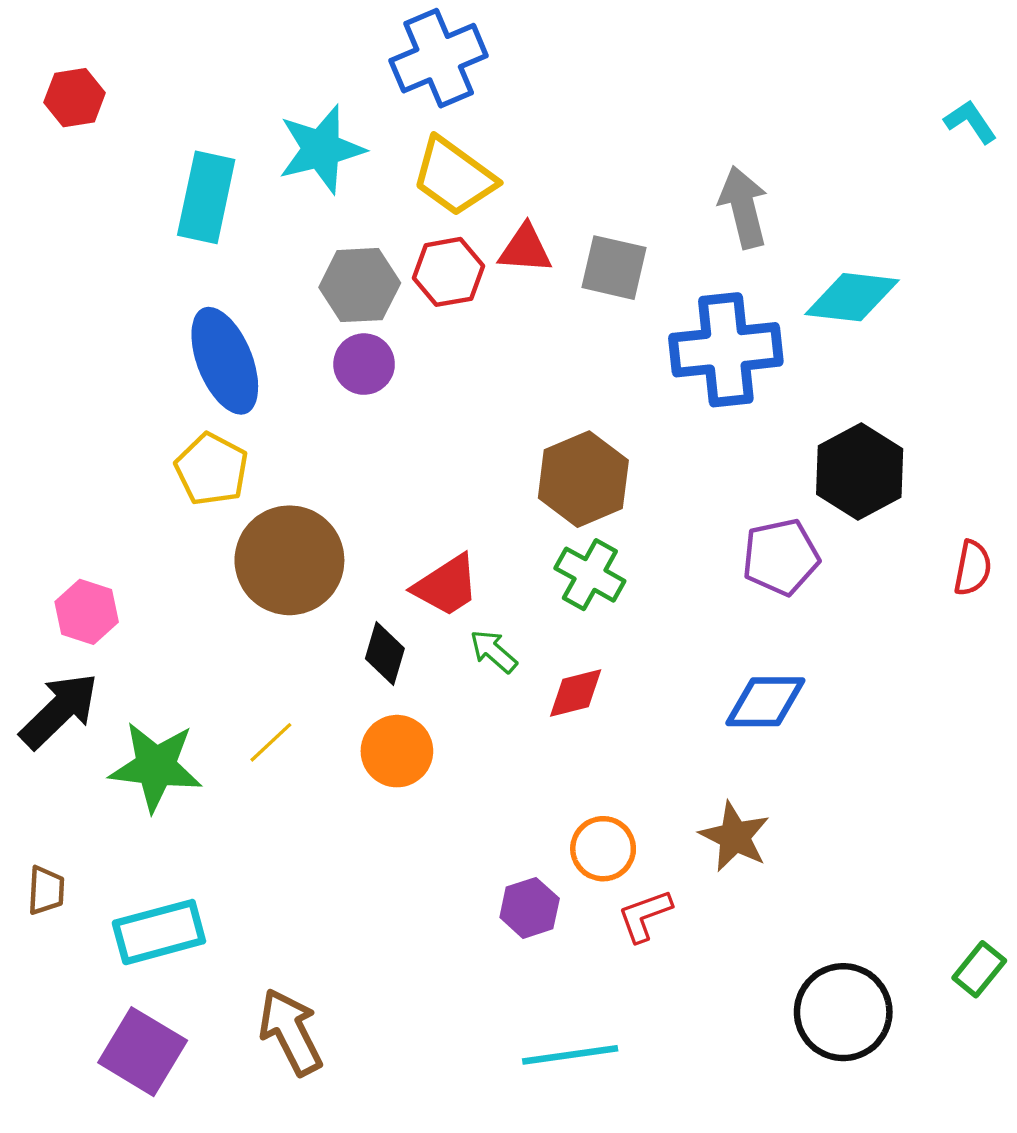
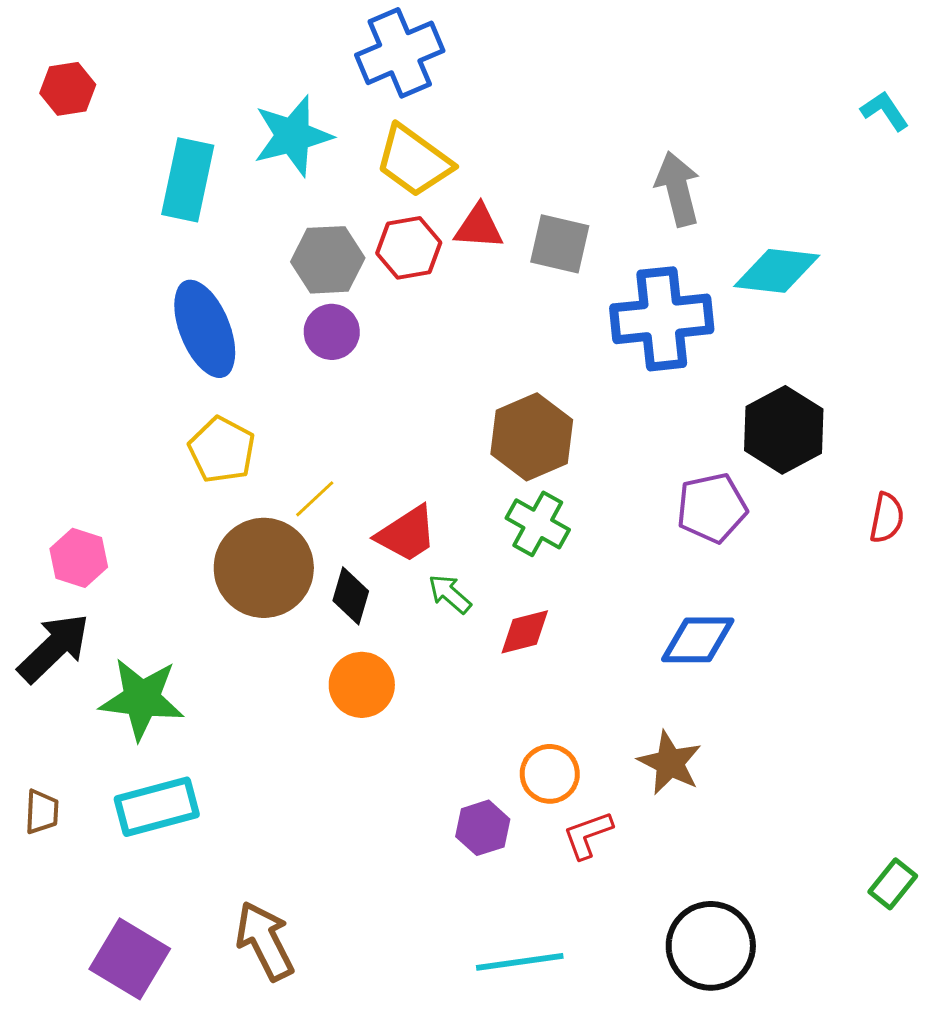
yellow pentagon: (212, 469) -> (222, 450), moved
brown circle: (289, 560) -> (264, 568), moved
yellow line: (271, 742) -> (315, 499), moved
cyan rectangle: (159, 932) -> (157, 807), moved
black circle: (843, 1012) -> (711, 946), moved

